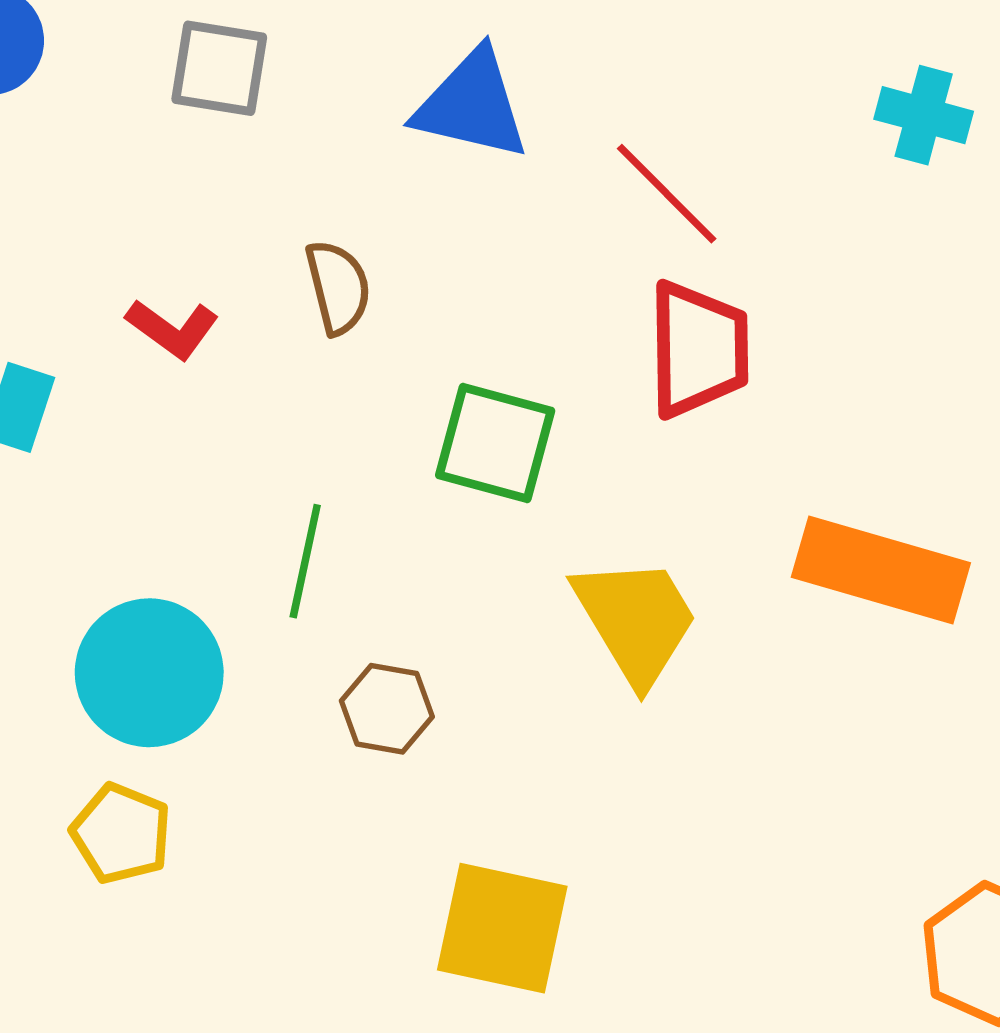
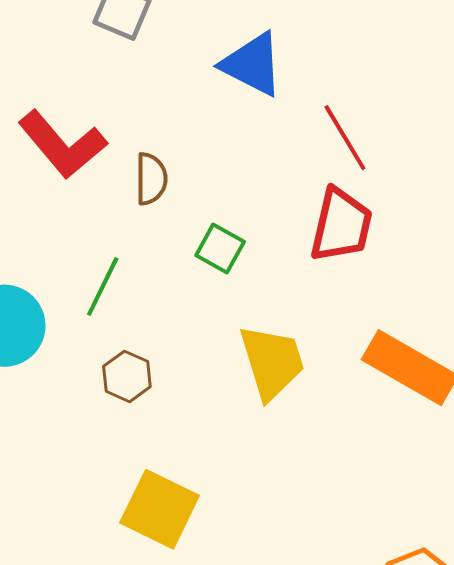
brown semicircle: (338, 287) -> (151, 179), moved
red L-shape: (172, 329) -> (62, 145), size x1.8
green square: (495, 443) -> (220, 248), size x0.7

